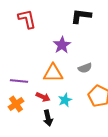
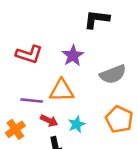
red L-shape: (27, 19) -> (29, 54), moved, turned 120
gray semicircle: (85, 68) -> (113, 74), moved, size x1.5
purple line: (19, 81) -> (32, 101), moved

